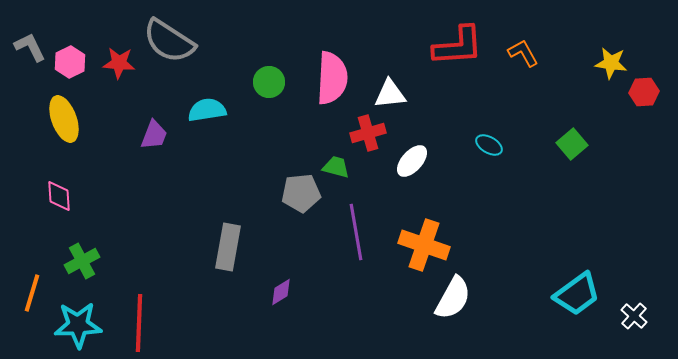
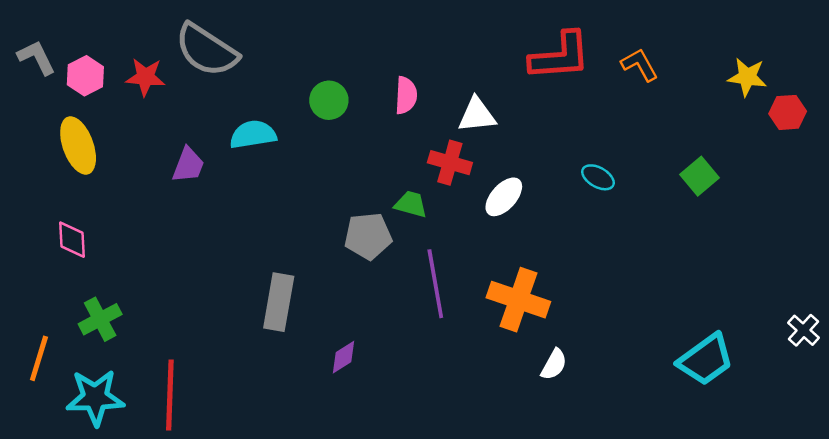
pink semicircle: (332, 78) -> (406, 95), size x0.6
red cross: (368, 133) -> (450, 163), turned 32
white semicircle: (453, 298) -> (554, 364), size x0.6
white cross: (634, 316) -> (804, 330), moved

